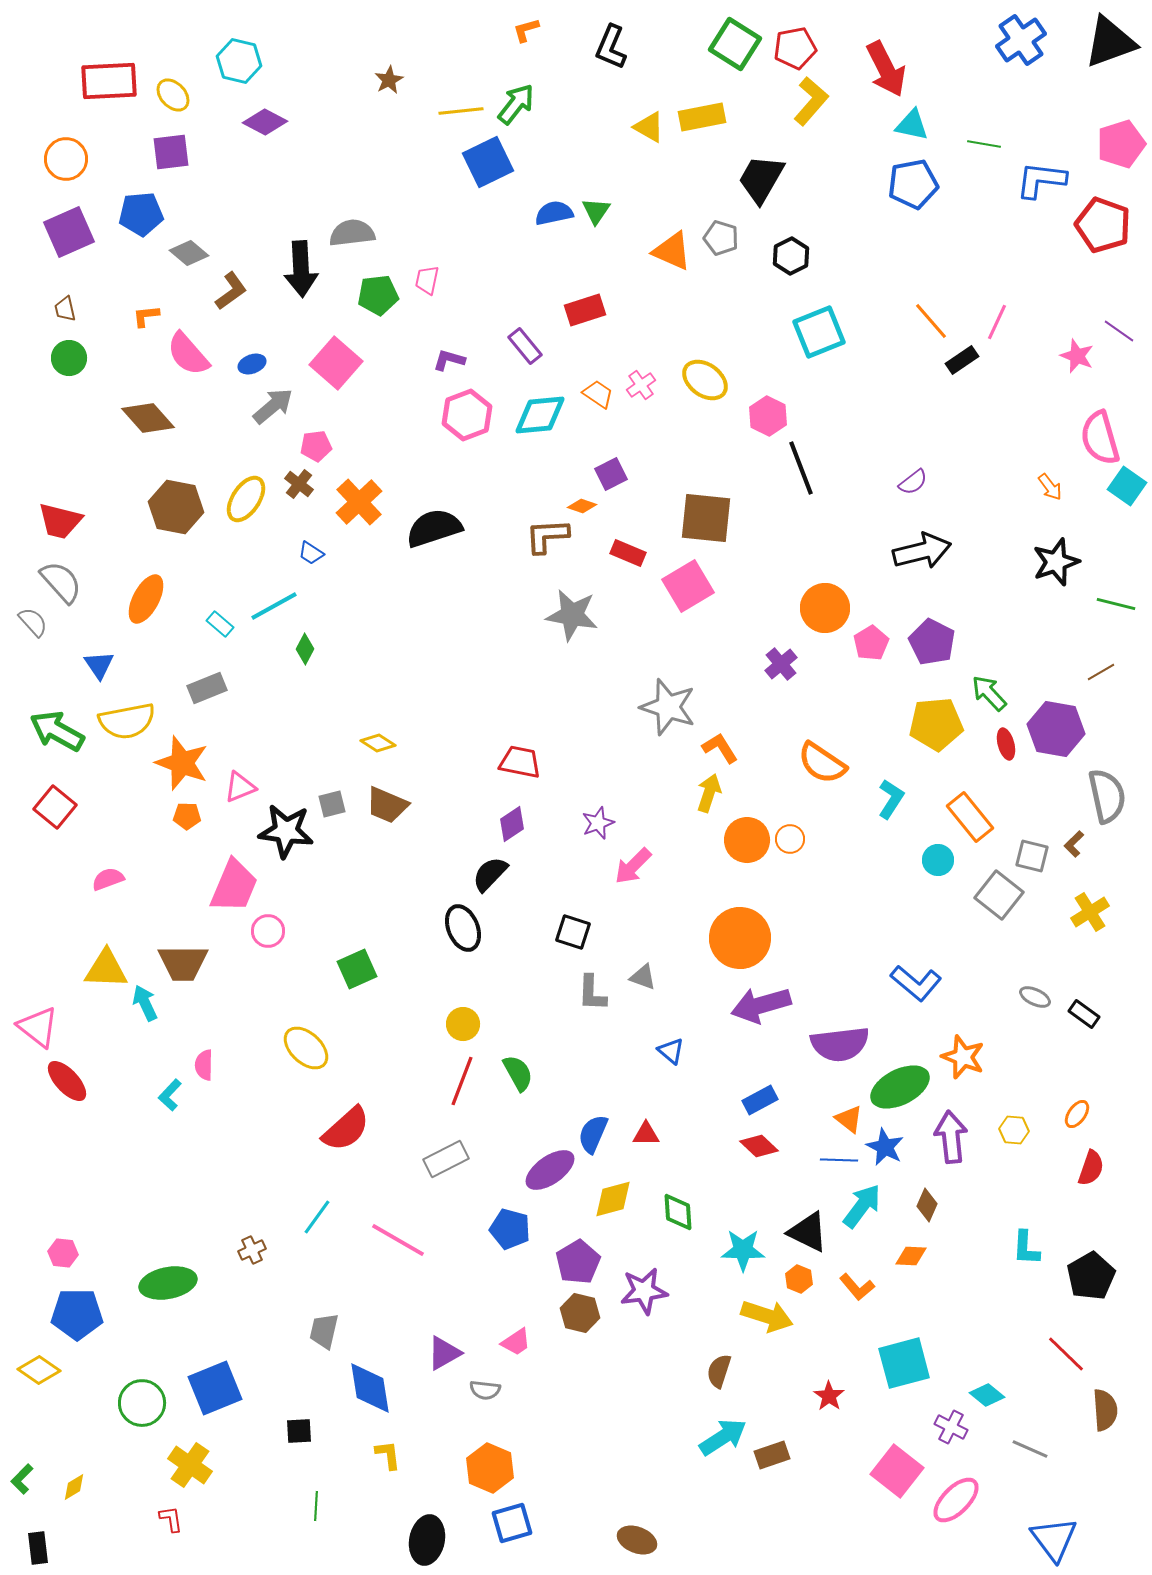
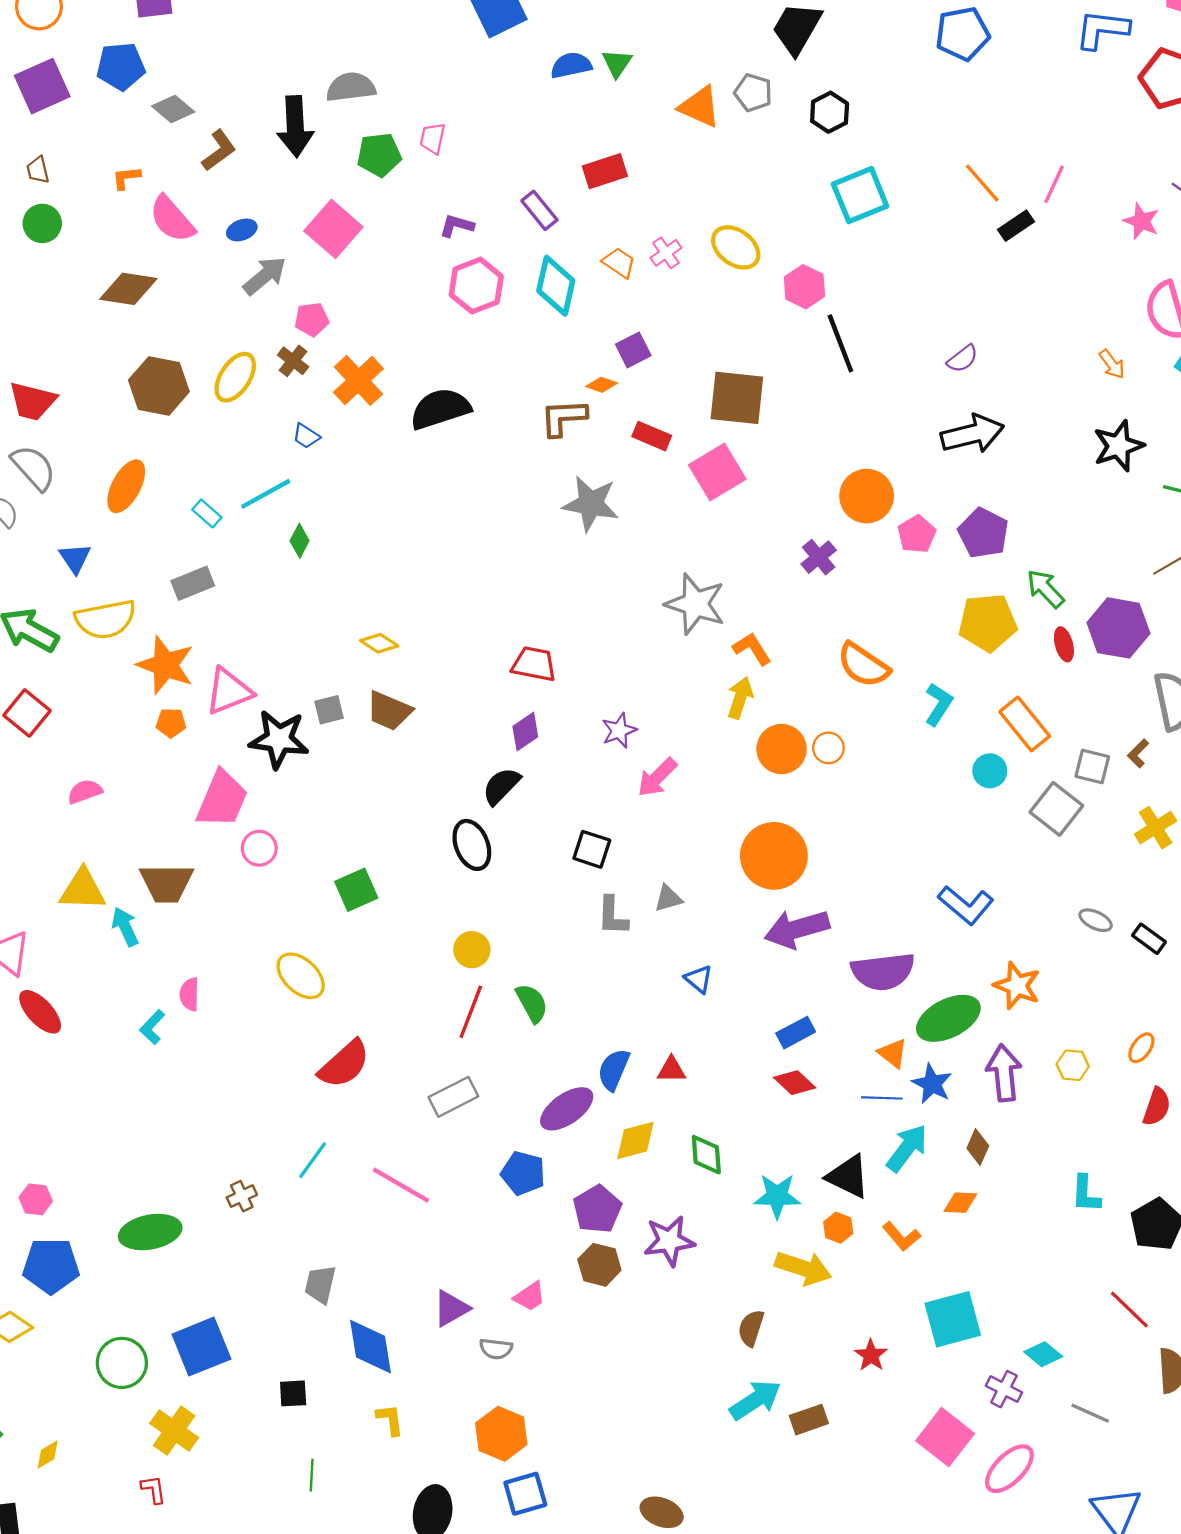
cyan diamond: (540, 415) -> (556, 286), turned -72
brown diamond: (148, 418) -> (128, 289), turned -40
pink triangle: (240, 787) -> (229, 691), size x1.4
gray triangle: (643, 977) -> (668, 898), turned -36

